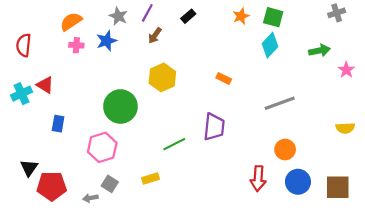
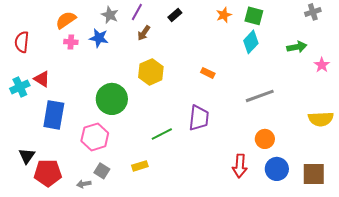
blue star: (106, 41) -> (99, 38), turned 30
blue rectangle: (58, 124) -> (54, 115), size x1.8
yellow semicircle: (345, 128) -> (321, 119), size x1.4

